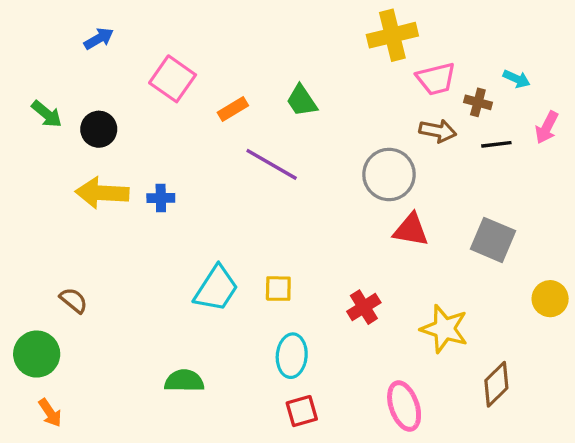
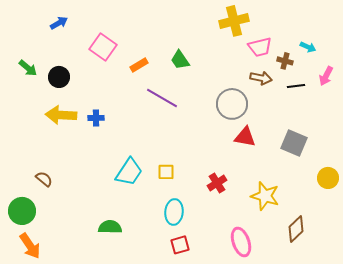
orange arrow: (50, 413) -> (30, 246), size x1.5

